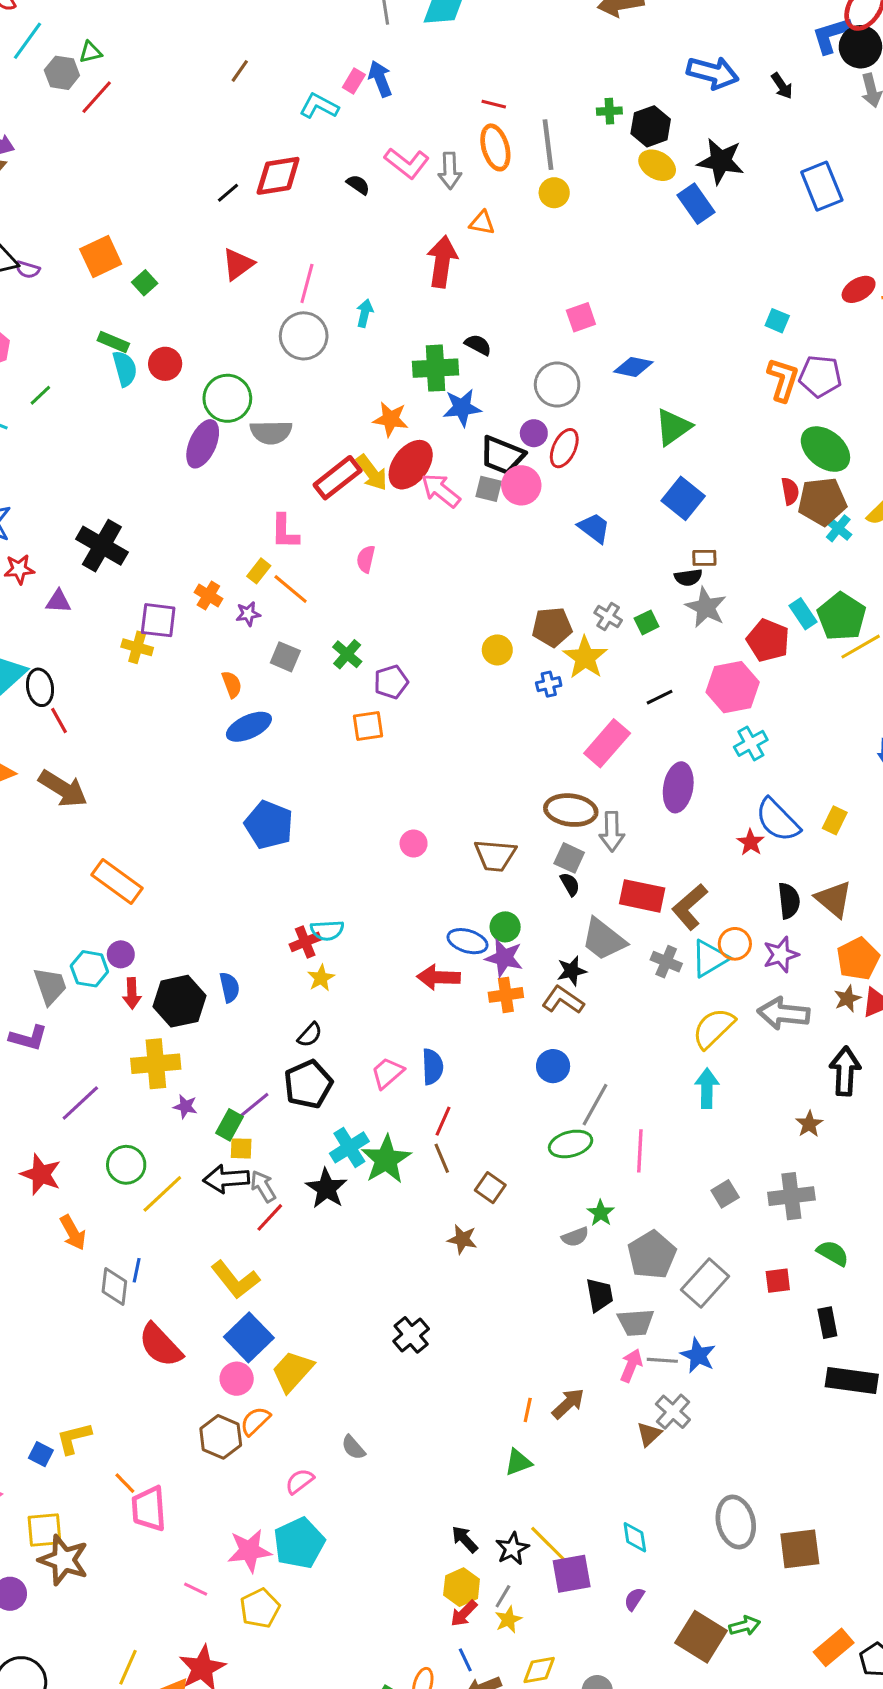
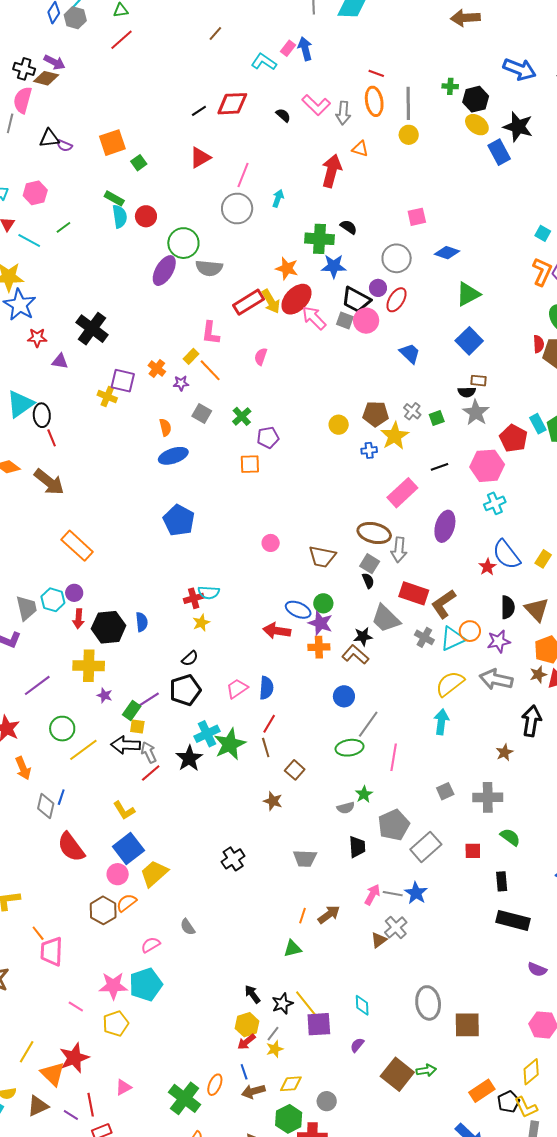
gray hexagon: (62, 73) -> (75, 18), moved
yellow L-shape: (235, 1280) -> (124, 810), size x0.7
gray trapezoid: (636, 1322) -> (305, 858), moved

